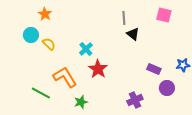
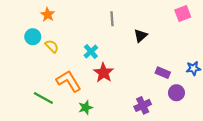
pink square: (164, 15) -> (183, 13), moved, turned -35
gray line: (124, 18) -> (112, 19), moved
black triangle: (133, 34) -> (141, 36), turned 40

